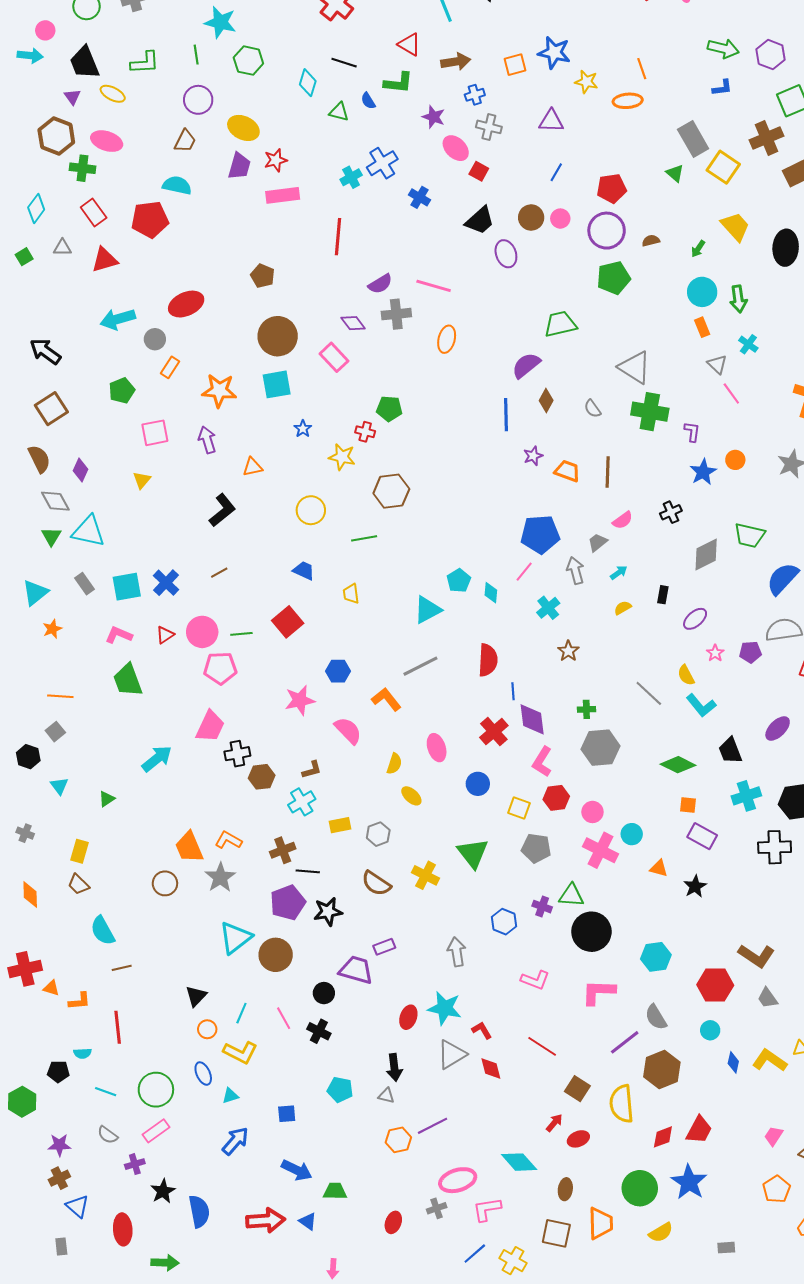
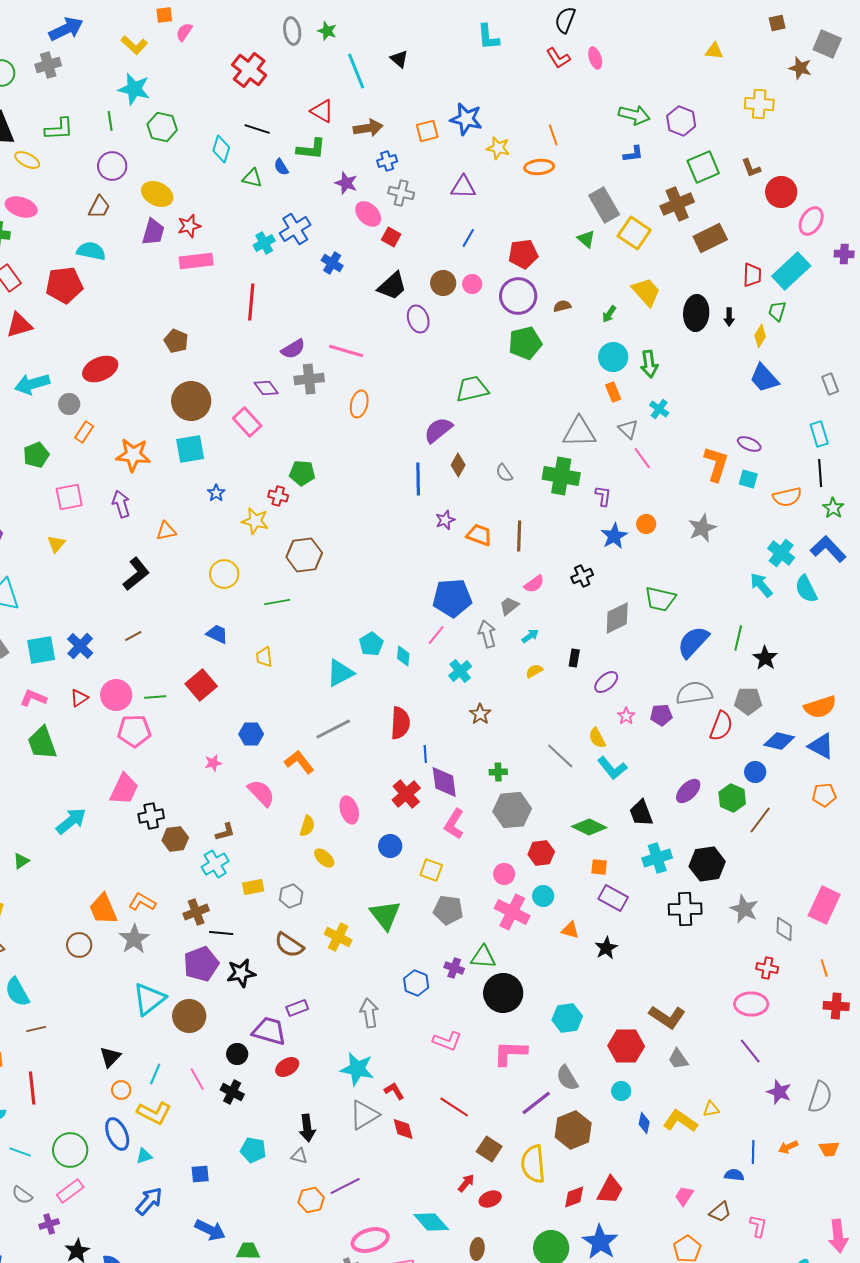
gray triangle: (635, 367) -> (579, 432), moved, turned -33
pink star: (300, 700) -> (213, 763), size x0.6
red hexagon: (556, 798) -> (541, 853), moved
red ellipse: (408, 1017) -> (287, 1067), moved, turned 40
blue ellipse: (203, 1074) -> (117, 1134), size x1.4

